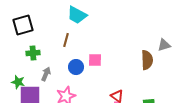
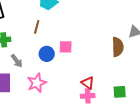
gray arrow: (46, 74) -> (17, 61), turned 120

